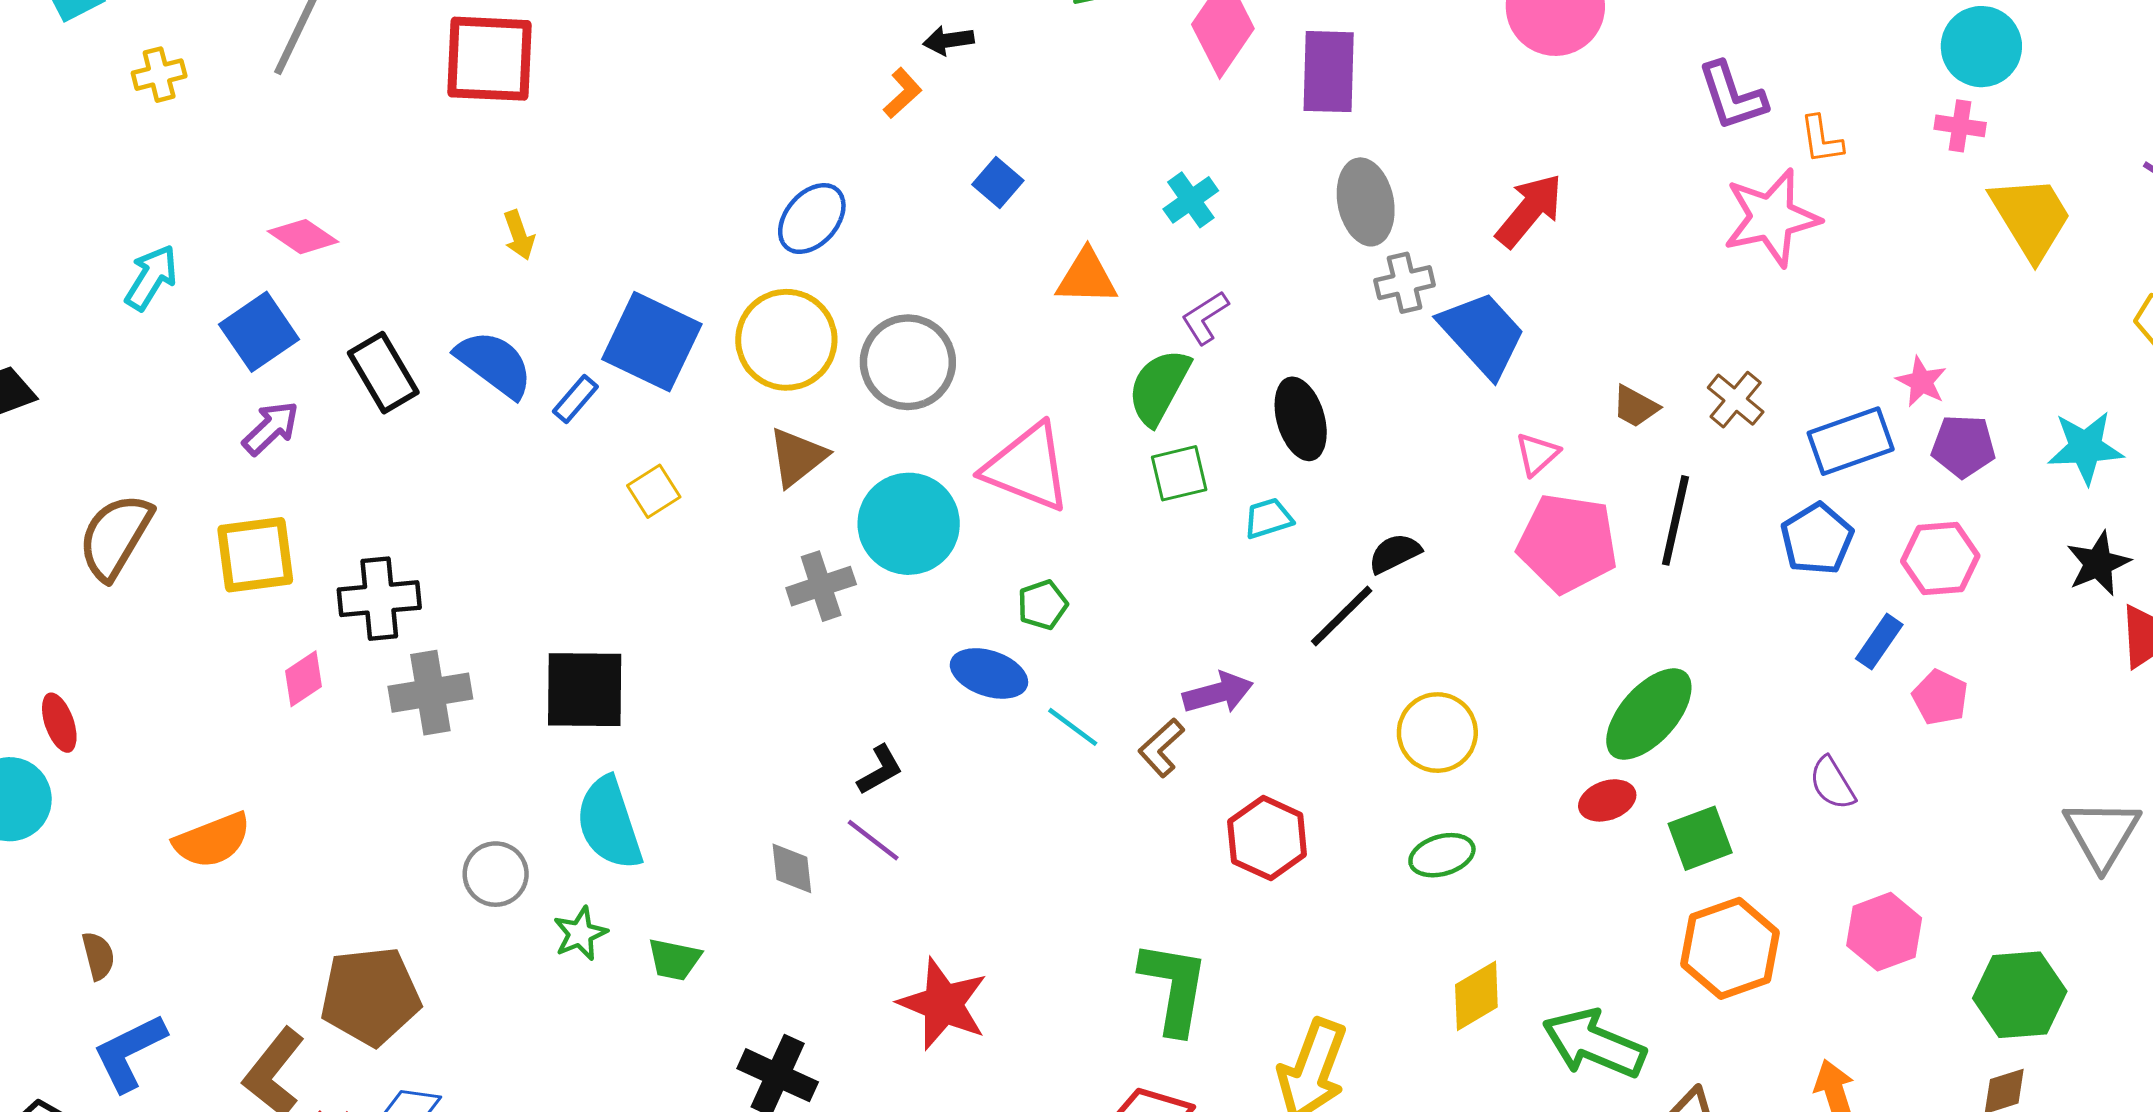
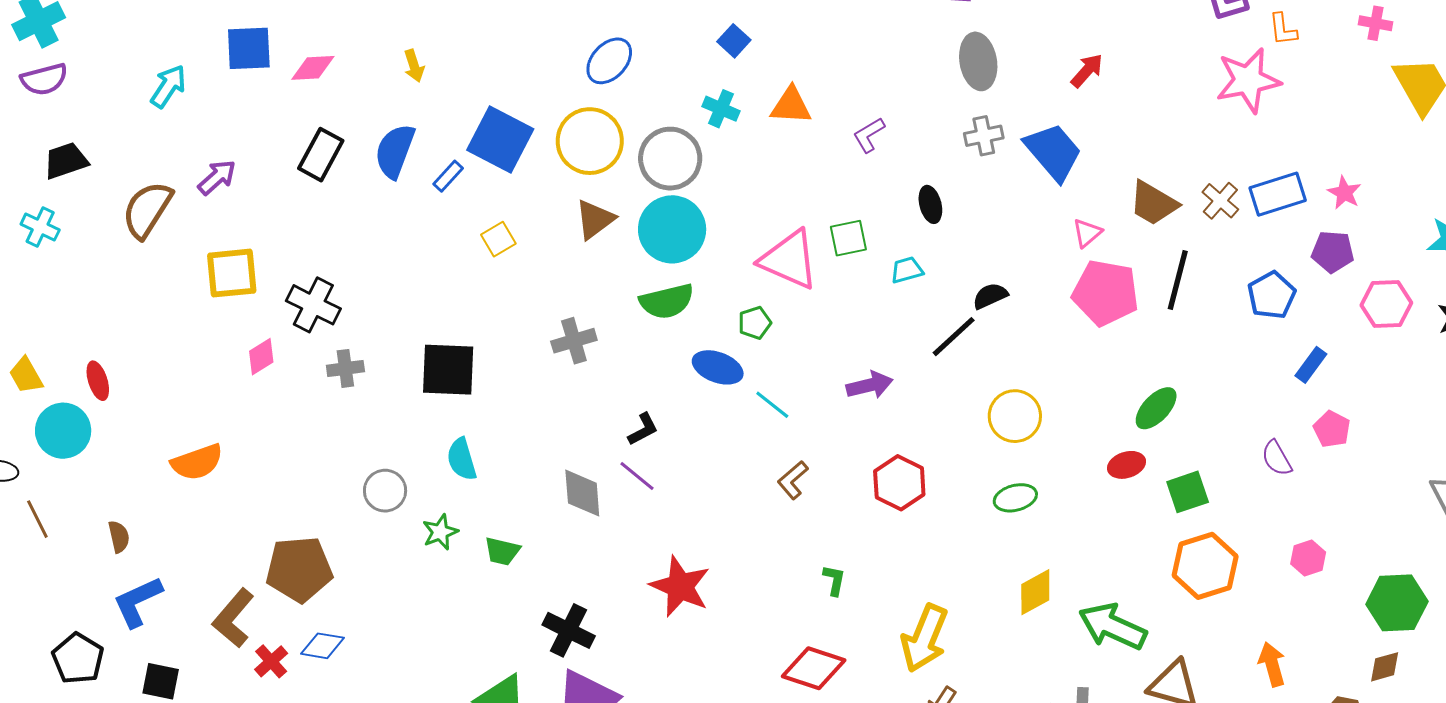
cyan cross: (1191, 200) -> (721, 109), moved, turned -33
red arrow: (1529, 210) -> (1087, 71), size x0.7
pink diamond: (303, 237) -> (313, 68), moved, turned -39
gray cross: (1405, 283) -> (984, 136), moved
blue square: (259, 332) -> (249, 48), moved, turned 30
blue semicircle: (494, 364) -> (395, 151), turned -108
black rectangle: (383, 373) -> (321, 155), turned 57
green semicircle: (1159, 387) -> (667, 301), moved, turned -134
brown trapezoid: (1635, 406) -> (1153, 203), size x1.6
black ellipse: (1301, 419) -> (930, 204), size x0.7
purple arrow: (271, 428) -> (217, 177), moved
blue rectangle: (1851, 441) -> (1278, 194), moved
purple pentagon: (1963, 446) -> (1333, 252), moved
pink triangle: (1027, 467) -> (789, 260), moved
cyan circle: (909, 524) -> (672, 229), moved
brown semicircle: (115, 536) -> (147, 210), moved
pink hexagon: (1940, 559) -> (1386, 304), moved
gray cross: (821, 586) -> (574, 341), moved
black cross: (379, 599) -> (313, 305), turned 30
gray cross: (430, 693) -> (345, 368), size x0.7
pink pentagon: (1940, 697) -> (1332, 429), moved
green ellipse: (1649, 714) -> (1156, 408), size x0.7
brown L-shape: (1161, 748) -> (793, 480), moved
cyan semicircle: (609, 823) -> (462, 459), size x0.7
gray diamond: (792, 868) -> (582, 493), size x1.4
pink hexagon: (1884, 932) -> (1308, 558), size x0.7
green L-shape: (1174, 987) -> (834, 580), size x0.5

